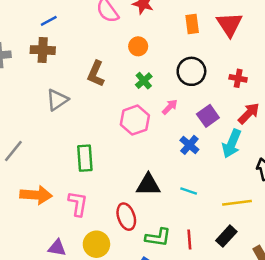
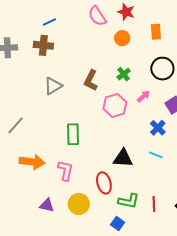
orange rectangle: (192, 24) -> (156, 32), moved
orange circle: (138, 46) -> (122, 38), moved
brown L-shape: (96, 74) -> (91, 80), moved
cyan line: (189, 191) -> (156, 155), moved

